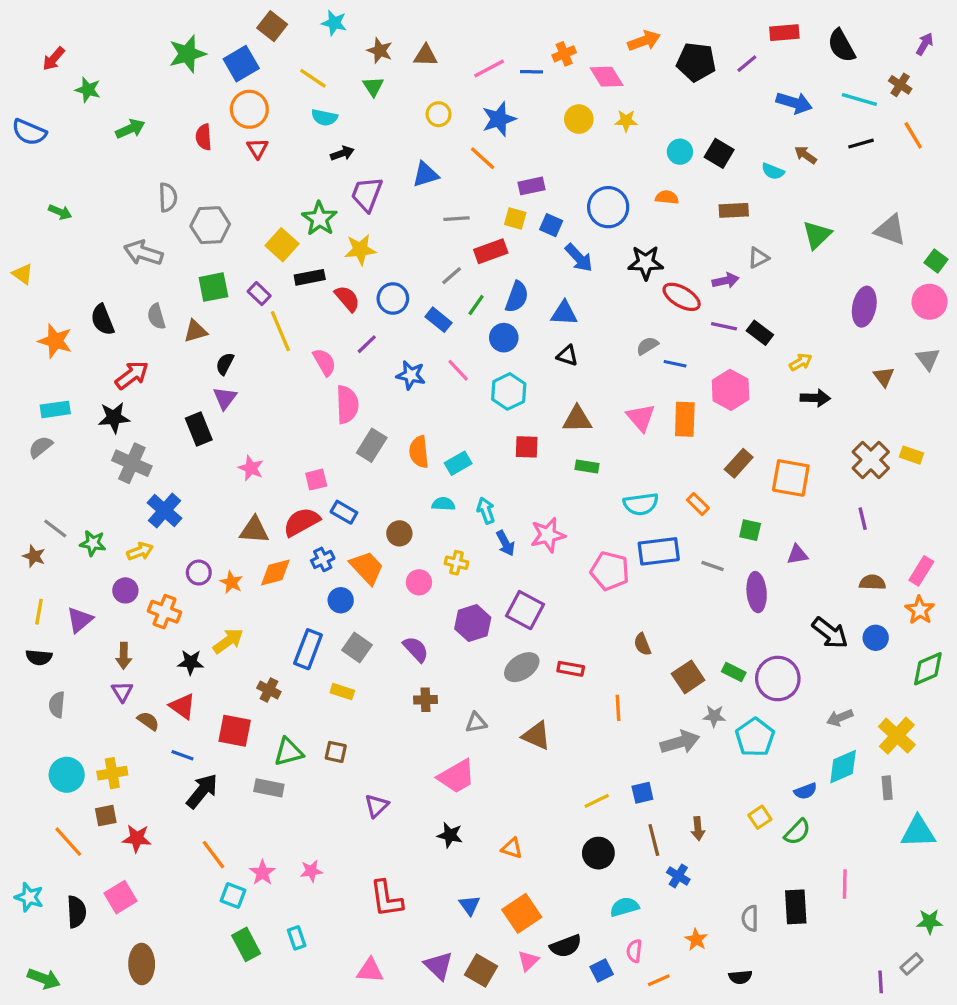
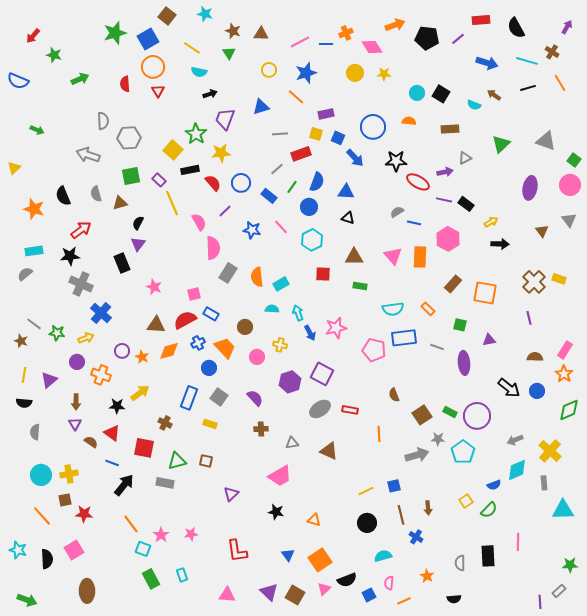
yellow triangle: (23, 274) -> (14, 168), turned 40

